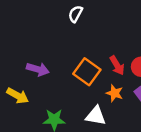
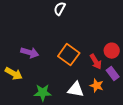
red arrow: (117, 65) -> (96, 62), moved
orange star: (115, 93) -> (97, 86), moved

